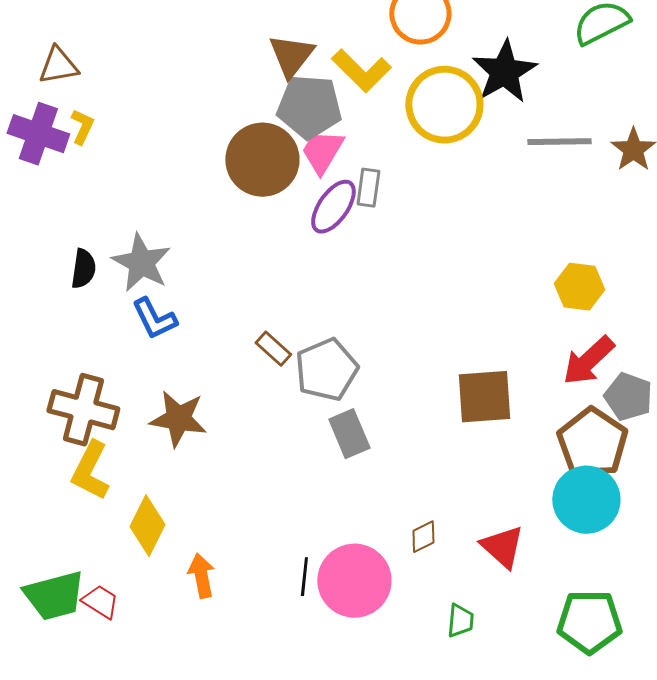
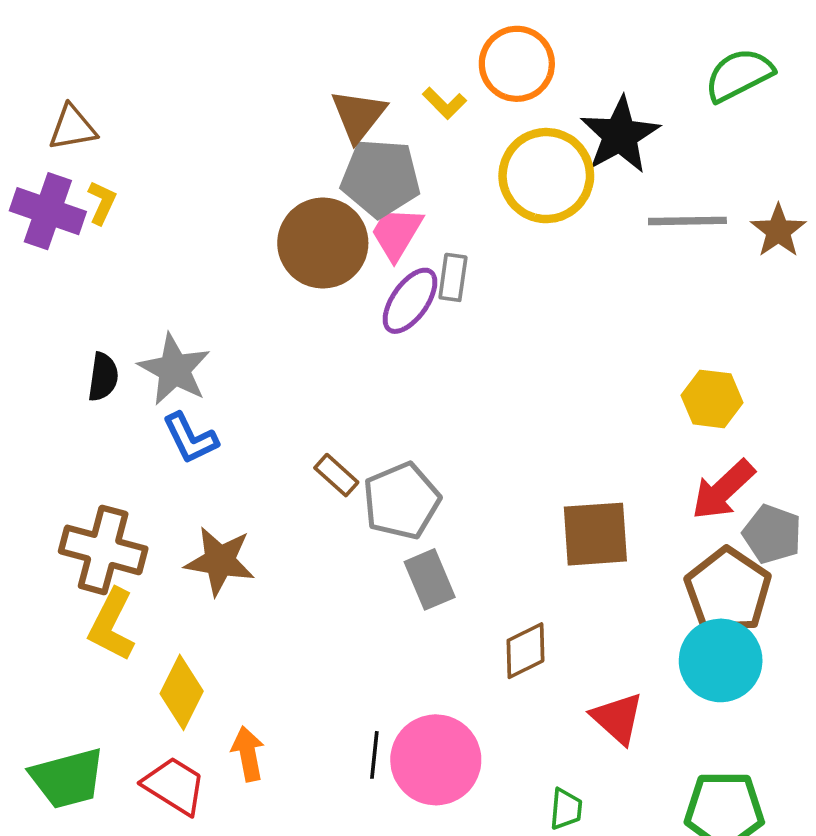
yellow L-shape: (361, 71) -> (444, 103), moved, size x0.6
brown diamond: (423, 537) -> (525, 651), moved, size x1.4
red trapezoid: (100, 602) -> (174, 786), moved, size x1.4

